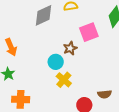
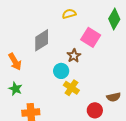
gray diamond: (43, 15) -> (42, 40), moved
pink square: (89, 32) -> (91, 37), turned -30

